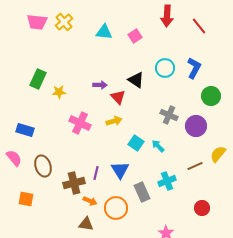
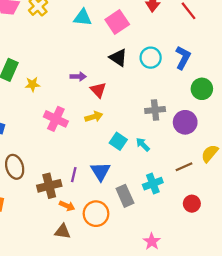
pink square: (135, 36) -> (117, 22), size x1.5
black triangle: (136, 80) -> (118, 58), moved
gray cross: (169, 115) -> (155, 110), turned -30
red circle: (202, 208) -> (192, 204), moved

